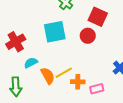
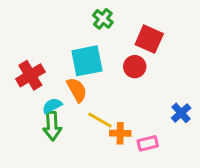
yellow line: (64, 73) -> (100, 120), turned 60
orange semicircle: (48, 76) -> (77, 90), moved
green arrow: (16, 87) -> (52, 126), moved

